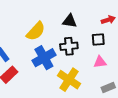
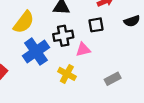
pink triangle: (100, 62) -> (83, 49), moved
yellow cross: (69, 80) -> (67, 74), size x0.7

